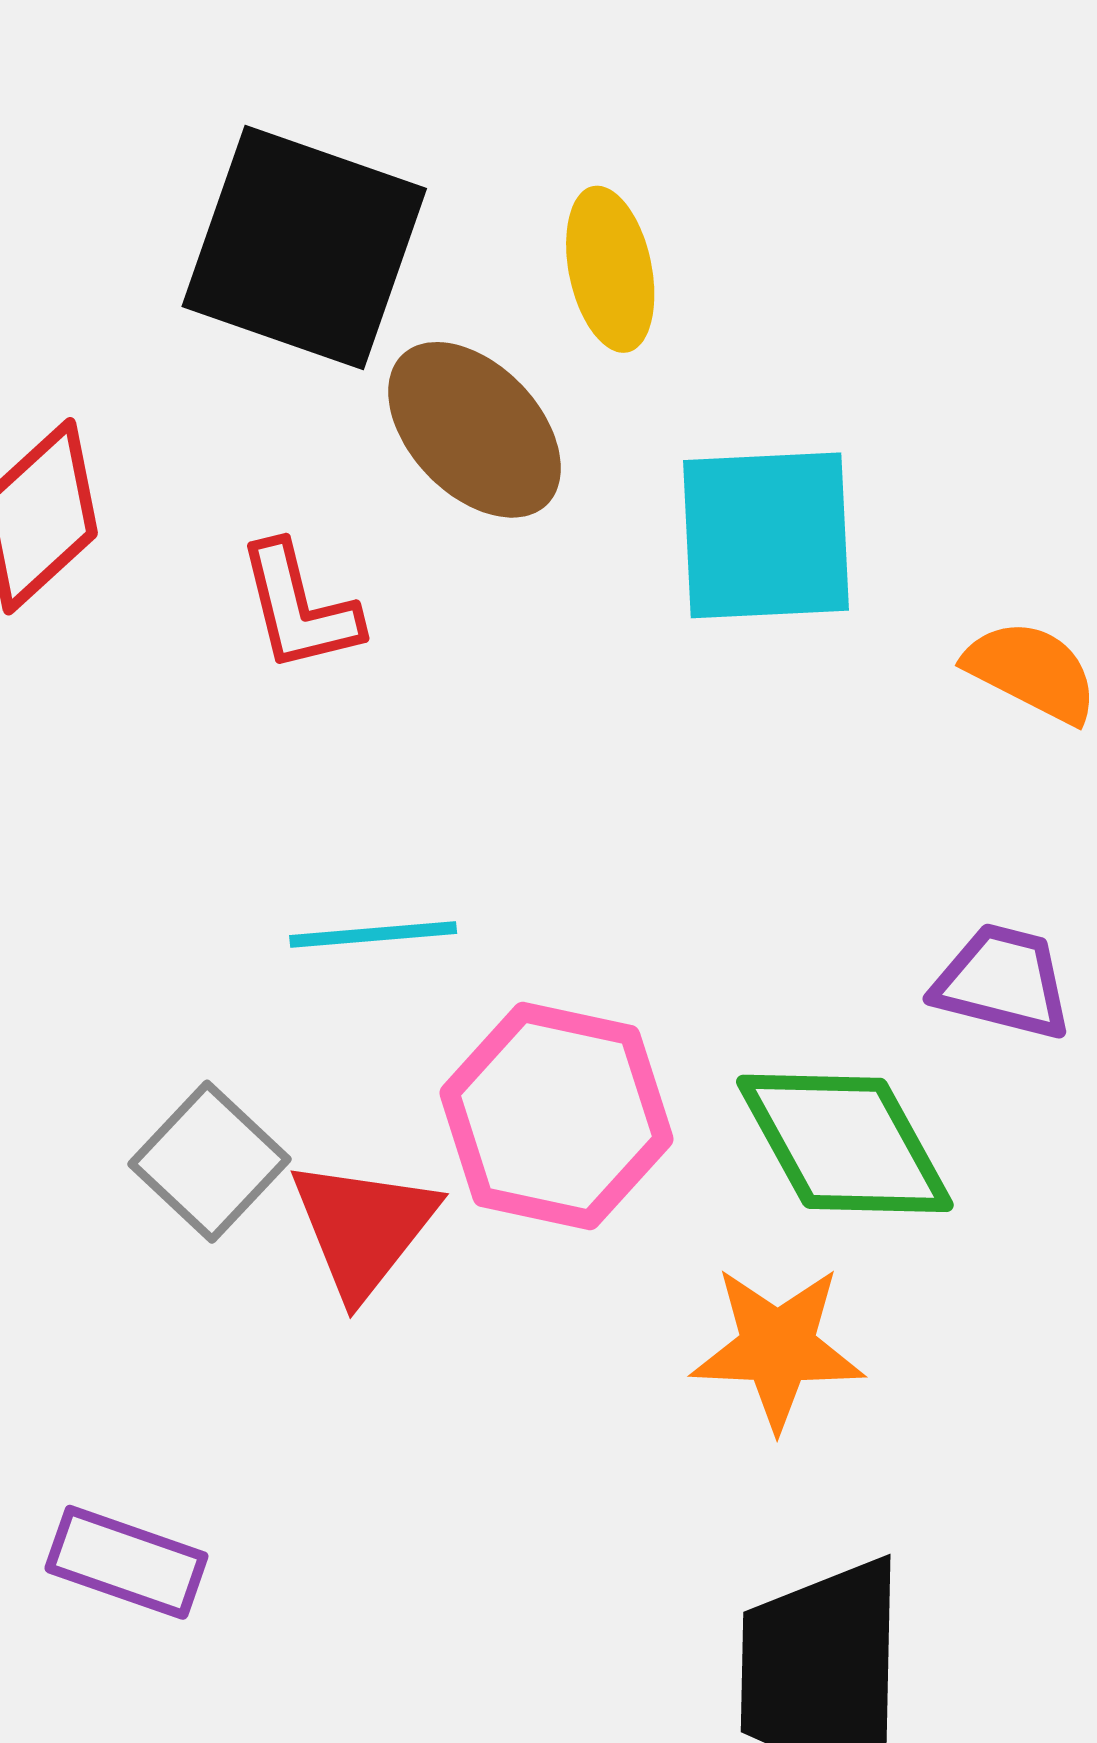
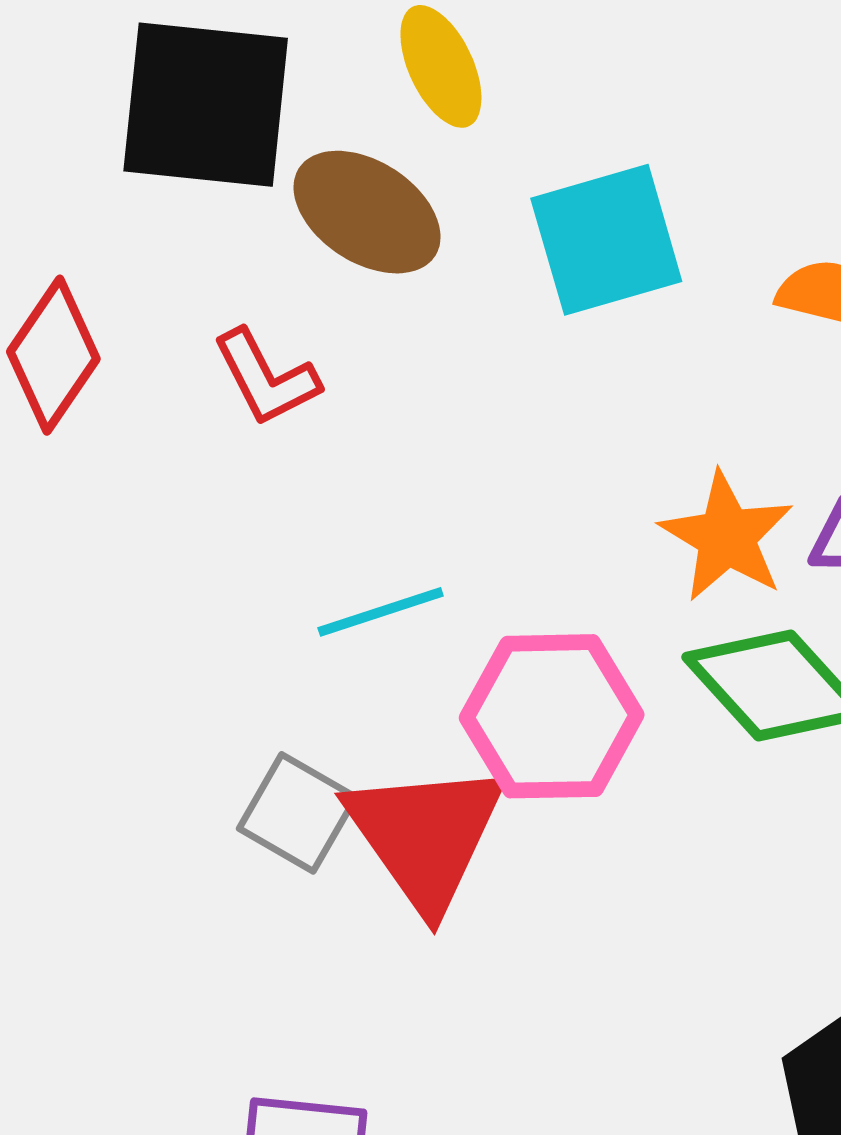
red triangle: (363, 1228) -> (426, 835), size x1.4
orange star: (778, 1348) -> (727, 537), moved, turned -30

